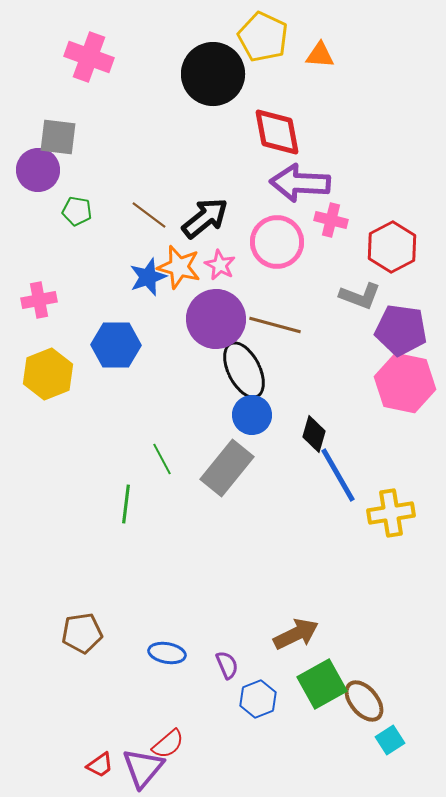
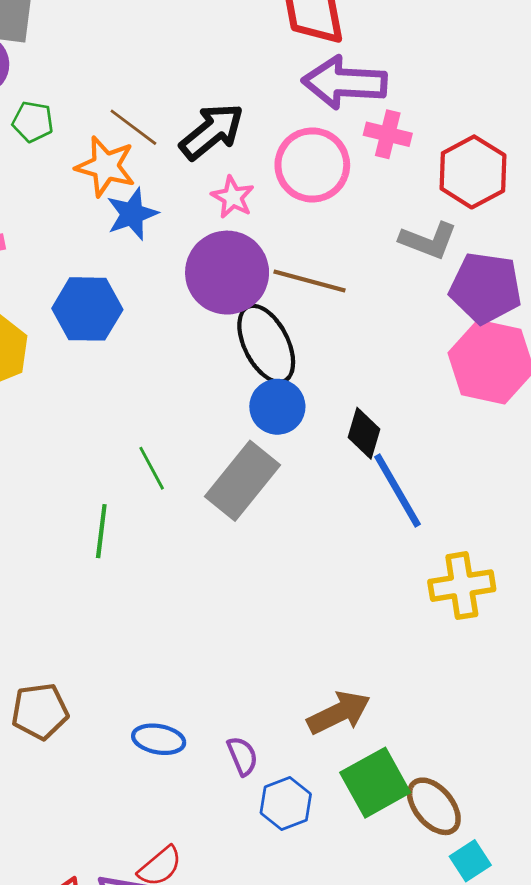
orange star: (179, 267) -> (106, 166), moved
yellow cross: (391, 513) -> (462, 586), moved

